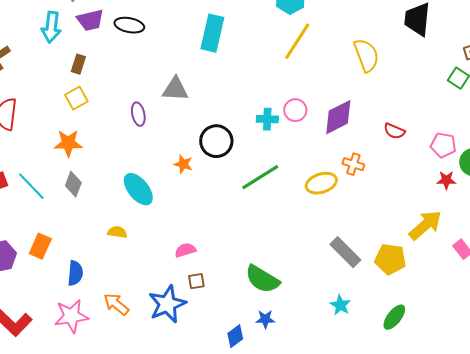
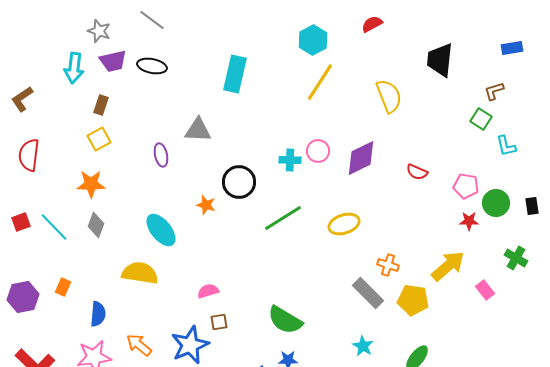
orange cross: (353, 164) -> (388, 265), moved
yellow semicircle: (117, 232) -> (140, 273), size x1.8
orange rectangle: (40, 246) -> (63, 287), size x0.7

